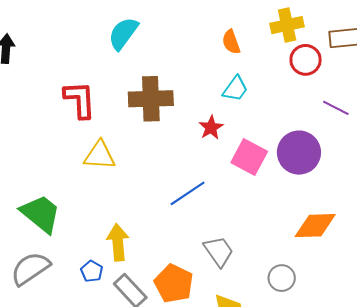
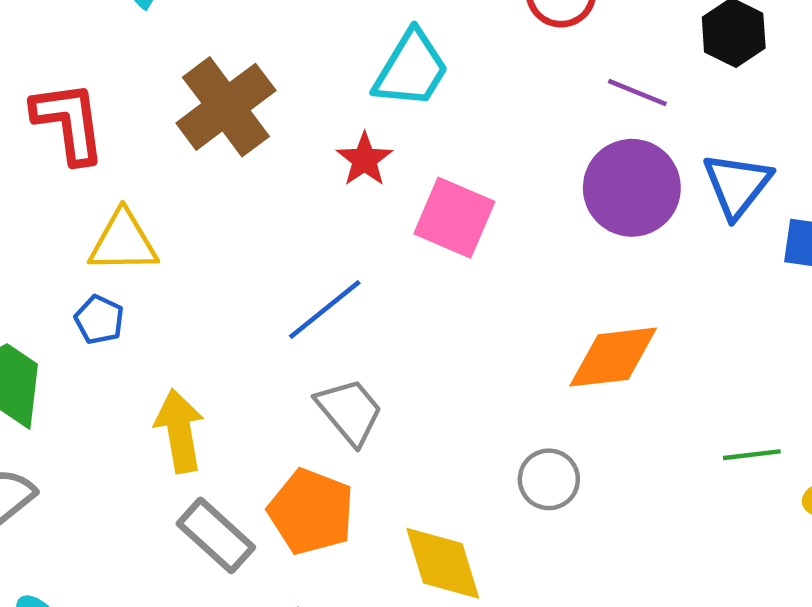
cyan trapezoid: (235, 89) -> (411, 69), size x1.4
brown cross: (151, 99) -> (226, 107), turned -30
purple circle: (299, 153) -> (632, 188), moved
gray trapezoid: (219, 251) -> (350, 411), moved
blue pentagon: (92, 271) -> (99, 320), moved

